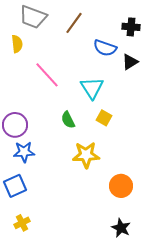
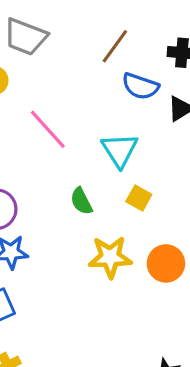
brown line: (74, 23) -> (115, 46), moved
orange circle: (121, 186) -> (166, 263), moved

